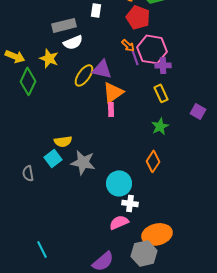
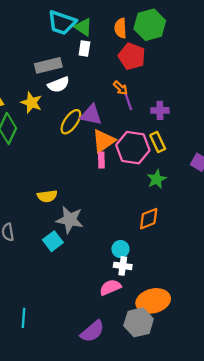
pink hexagon: (152, 49) -> (133, 148), moved
cyan square: (53, 158) -> (53, 241), moved
orange diamond: (153, 161) -> (149, 219), turned 35
cyan circle: (119, 183) -> (120, 249), moved, size x0.6
cyan line: (42, 249) -> (24, 318), turned 30

